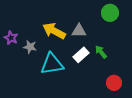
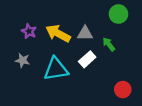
purple star: (11, 38) -> (29, 31), moved
gray star: (30, 47) -> (22, 60), moved
green arrow: (101, 52) -> (109, 44), moved

